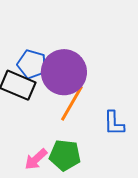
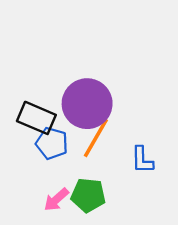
blue pentagon: (32, 64) -> (52, 143), moved

